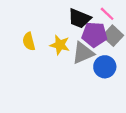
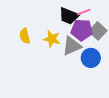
pink line: (107, 14) -> (84, 12), moved, turned -64

